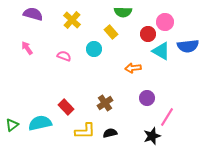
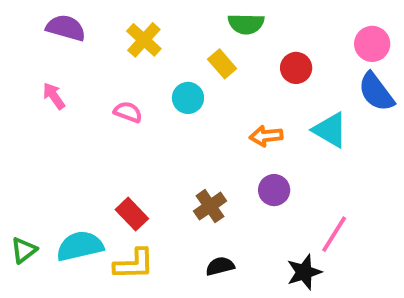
pink circle: (165, 22) -> (372, 44), moved
blue semicircle: (188, 46) -> (376, 92), turned 60
cyan triangle: (161, 51) -> (330, 130), moved
purple circle: (147, 98) -> (274, 190), moved
yellow L-shape: (85, 131) -> (134, 264), moved

